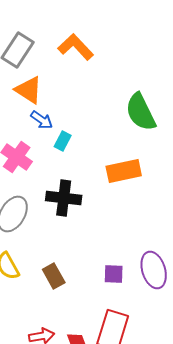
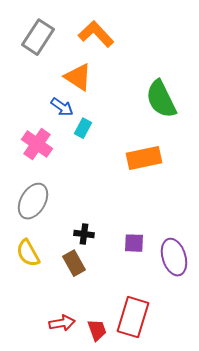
orange triangle: (29, 90) -> (78, 77), moved
black cross: (64, 198) -> (84, 234), moved, size x0.6
purple square: (114, 274) -> (134, 243), moved

